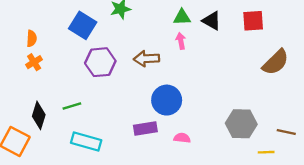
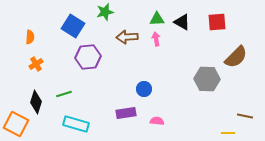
brown arrow: (147, 59) -> (127, 37), moved
orange cross: (34, 62) -> (36, 64), moved
blue circle: (167, 100) -> (144, 89), size x0.6
gray hexagon: (241, 124) -> (207, 79), moved

